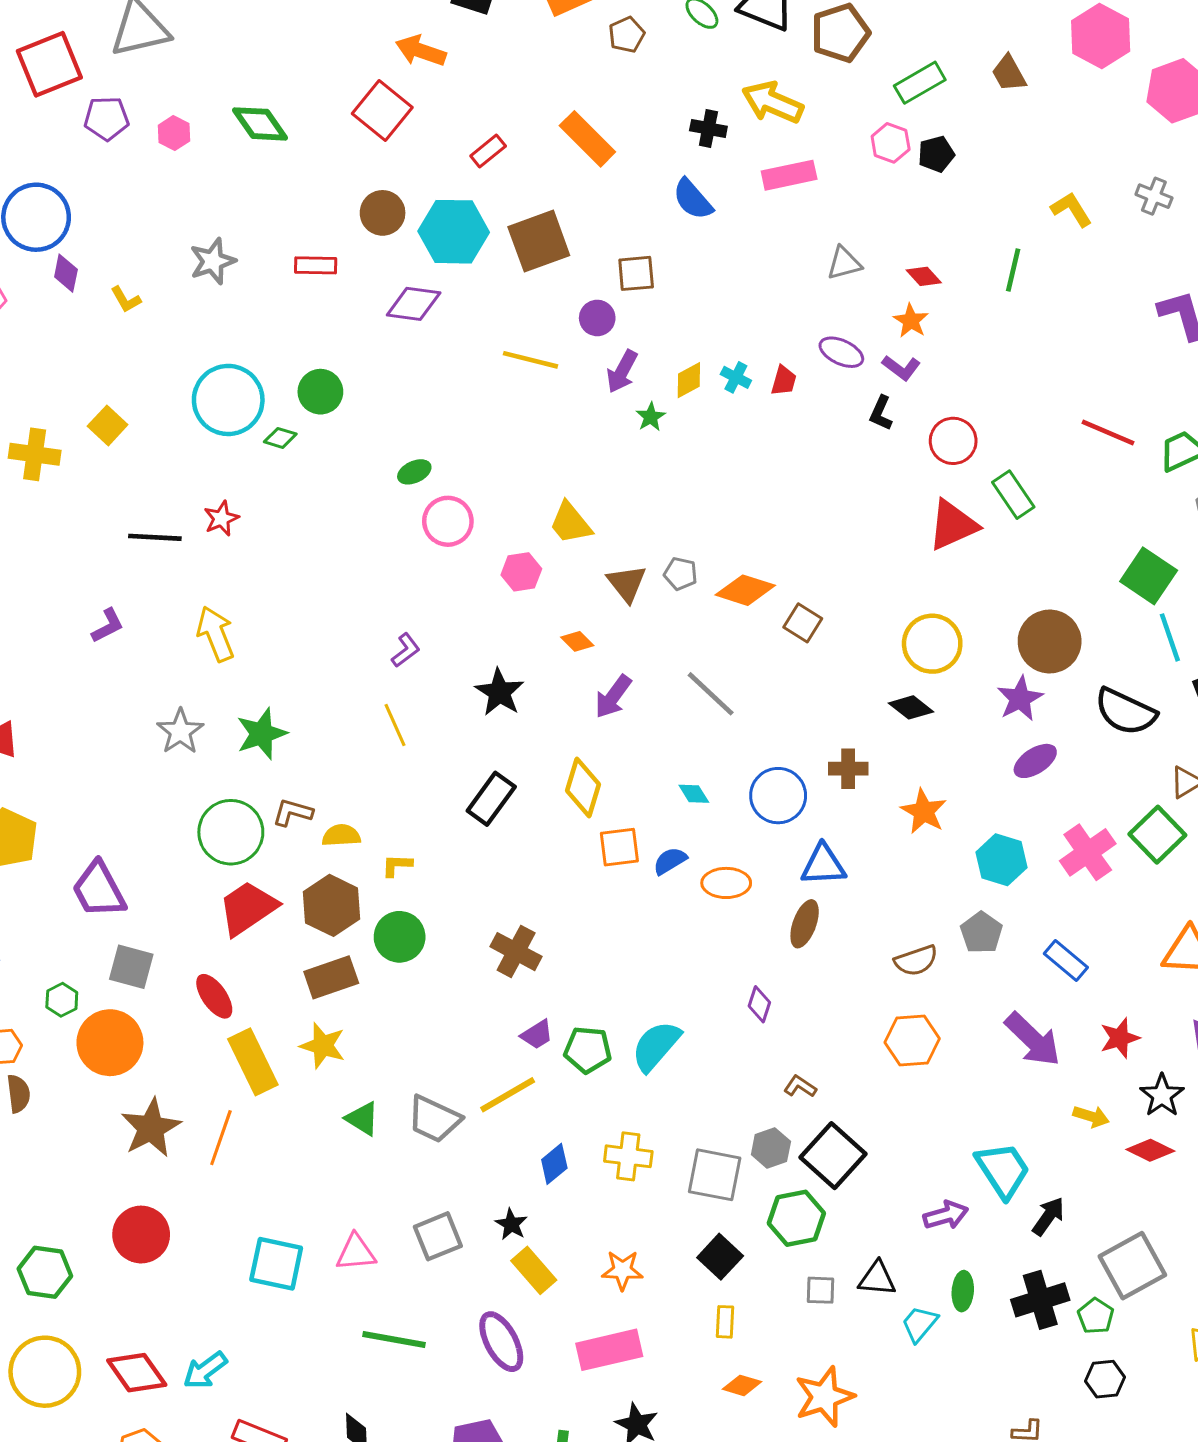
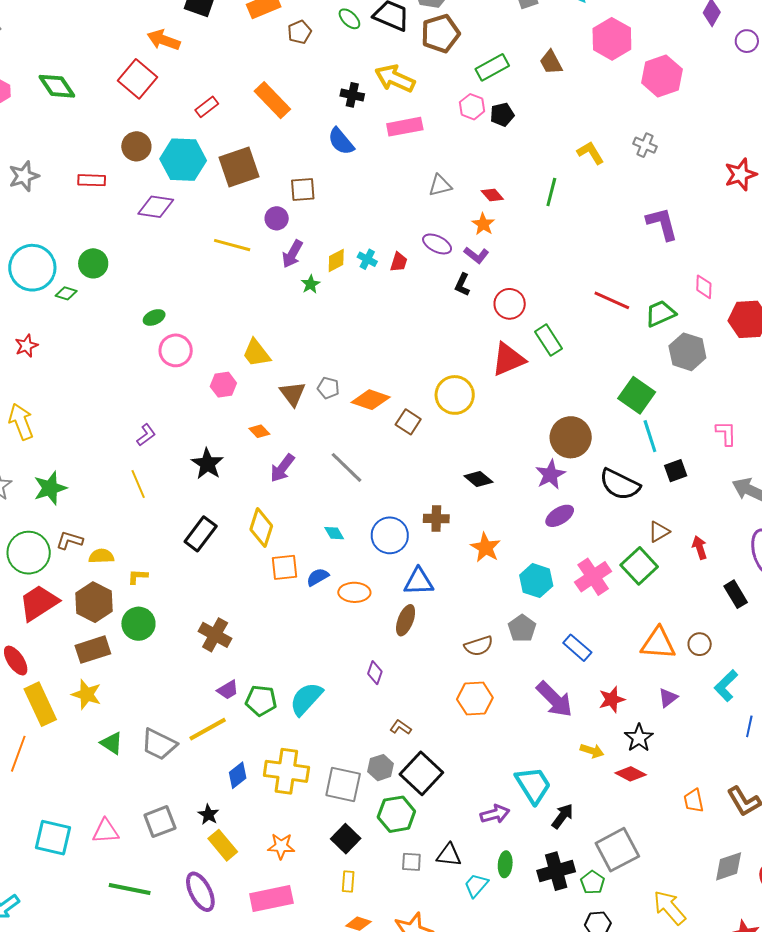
yellow circle: (932, 644) -> (455, 395), moved
yellow cross: (628, 1156) -> (286, 771), size x1.4

